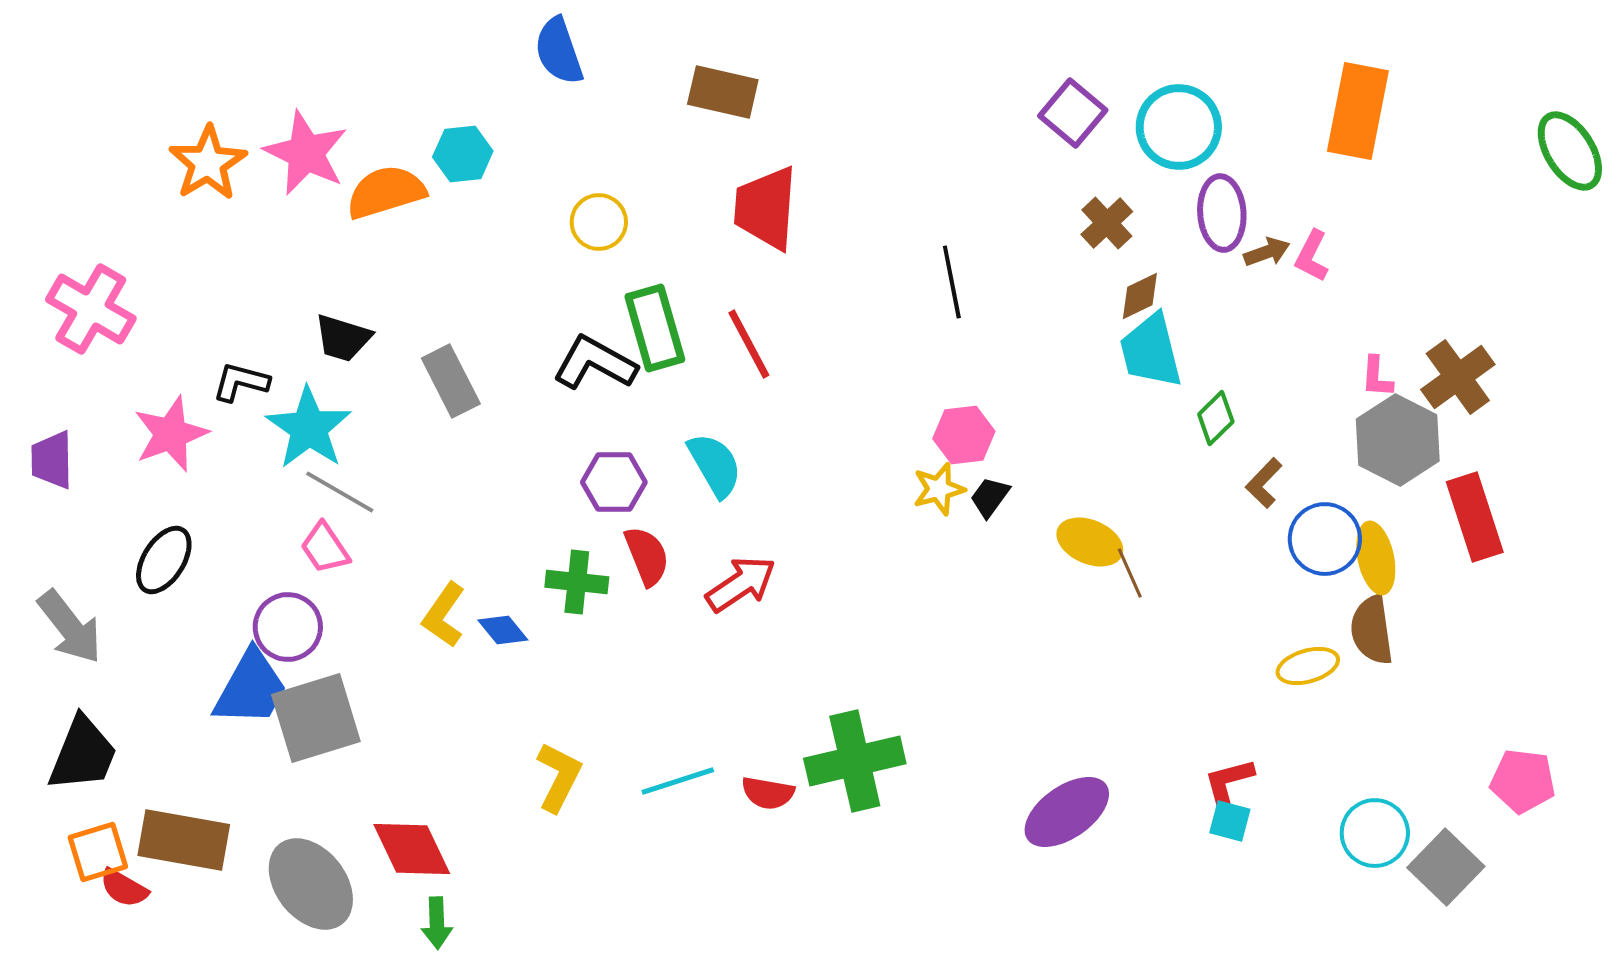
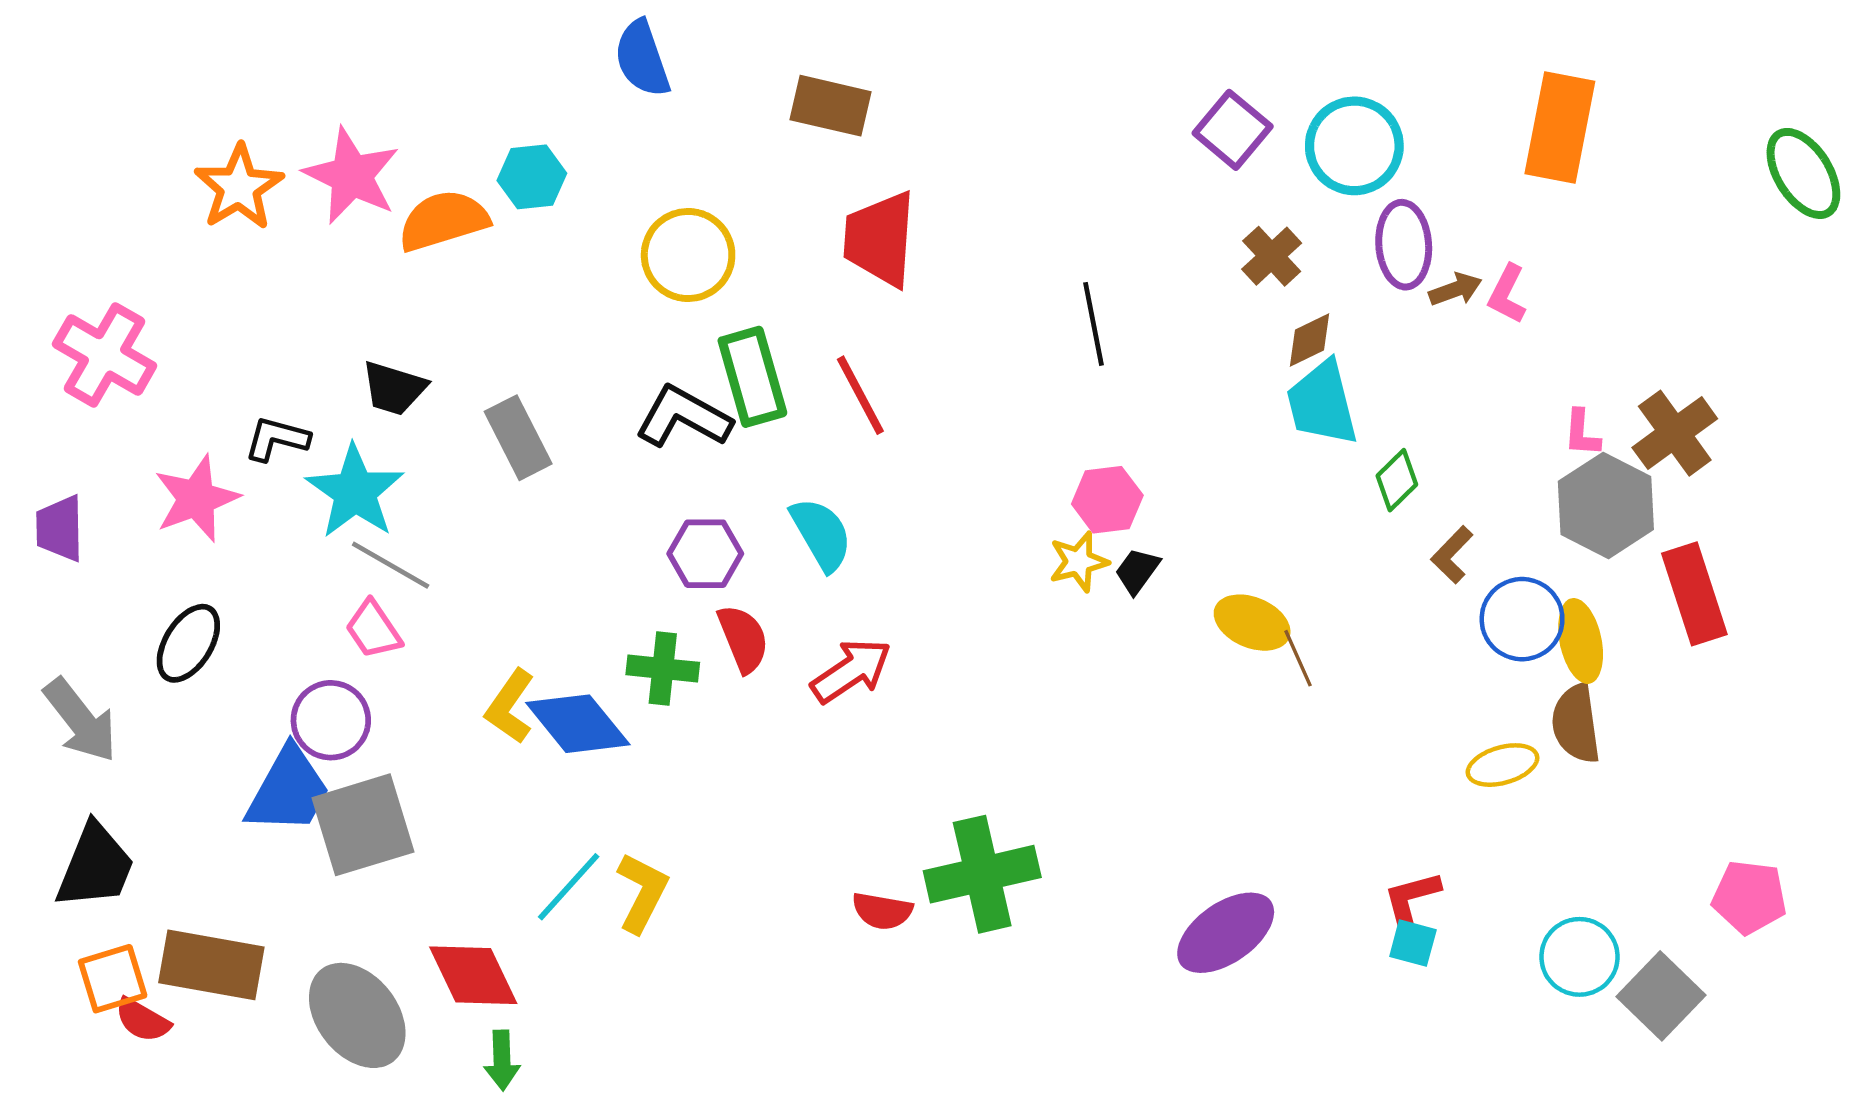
yellow circle: (599, 222) -> (688, 255), size x1.4
blue diamond: (503, 630) -> (578, 724), size x1.8
cyan line: (678, 781) -> (569, 887), moved, turned -30

